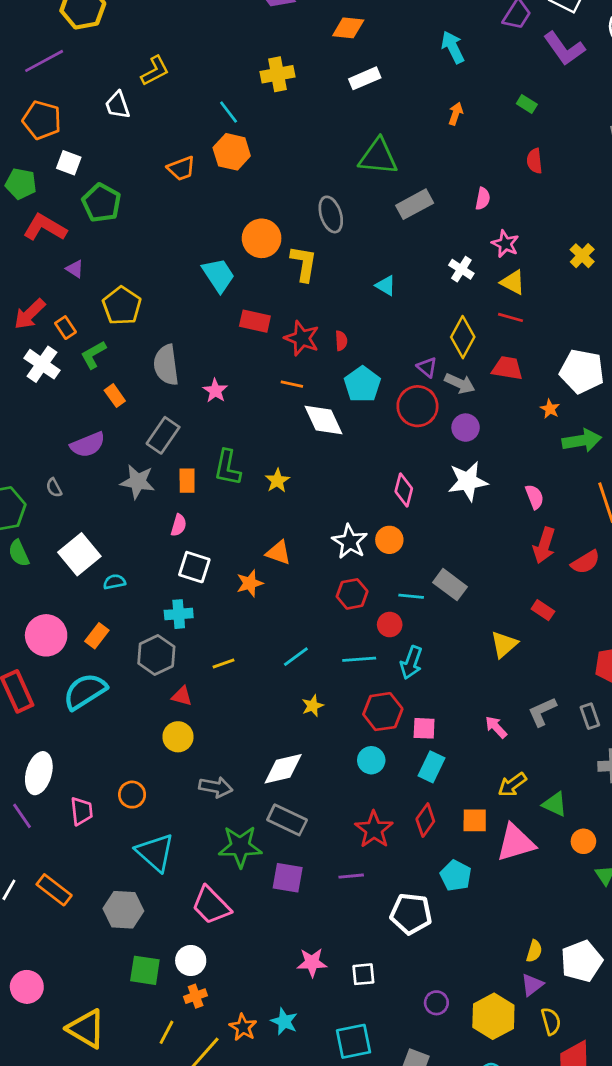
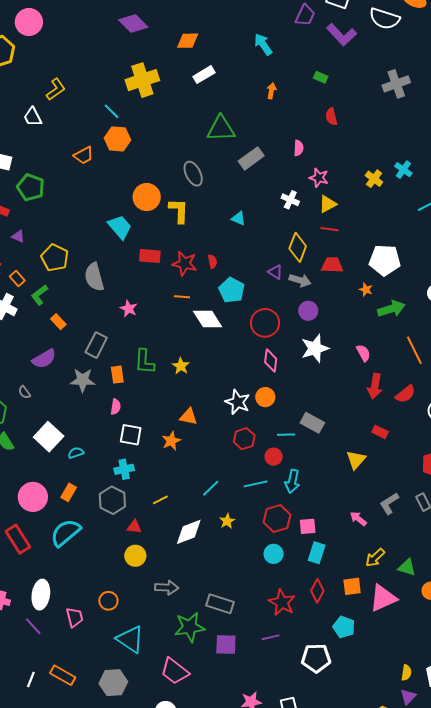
yellow cross: (278, 74) -> (142, 80), size x1.4
yellow triangle: (513, 282) -> (328, 204), turned -48
gray semicircle: (166, 365) -> (94, 277), moved
red circle: (417, 406) -> (265, 323), moved
white diamond: (283, 769) -> (189, 532), moved

